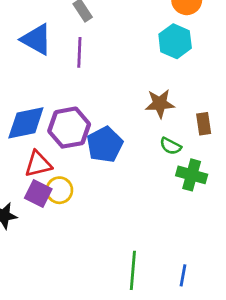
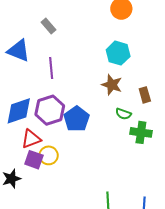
cyan hexagon: (175, 41) -> (118, 53), moved
purple line: (79, 52) -> (51, 68), moved
brown star: (160, 104) -> (112, 85), turned 30

